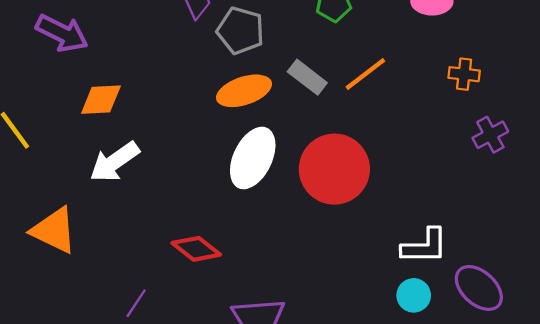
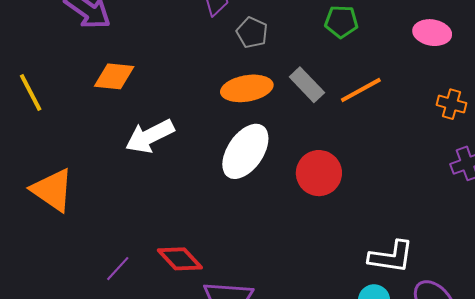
gray pentagon: (241, 31) -> (252, 33), size x0.7
white arrow: (114, 162) -> (150, 136), moved
red circle: (334, 169) -> (319, 173), size x0.7
red diamond: (196, 249) -> (180, 259), moved

